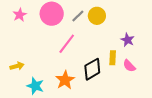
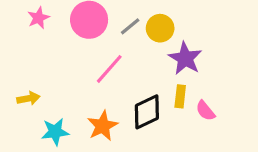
purple star: (128, 40) -> (185, 58), moved, size x1.5
cyan star: (35, 86) -> (55, 132), turned -30

